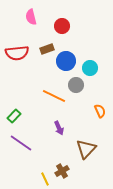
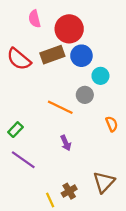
red circle: (62, 26) -> (69, 29), size x1.6
brown rectangle: (47, 49) -> (52, 55), size x1.5
red semicircle: (17, 53) -> (19, 59), turned 45
blue circle: (66, 61) -> (81, 56), moved
brown triangle: (86, 149) -> (104, 182), moved

